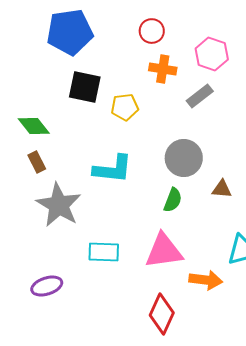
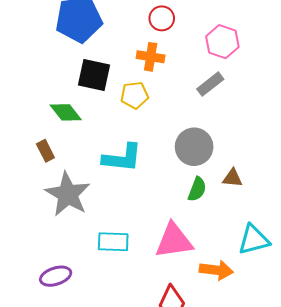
orange cross: (163, 69) -> (151, 57), moved
green diamond: (34, 126) -> (66, 112), moved
green semicircle: (173, 200) -> (197, 189), moved

